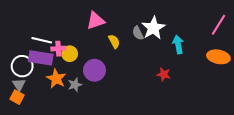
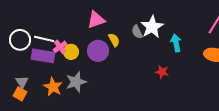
pink cross: (58, 49) -> (60, 47), turned -32
white circle: (22, 66) -> (20, 40), moved
purple circle: (94, 70) -> (98, 51), moved
orange star: (56, 79) -> (53, 87), moved
gray star: (75, 85) -> (76, 82), size x1.5

